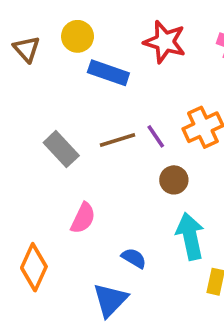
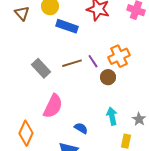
brown circle: (174, 180) -> (108, 77), moved
pink semicircle: (83, 218) -> (53, 106), size x1.4
cyan arrow: (190, 236) -> (112, 116), size x0.7

